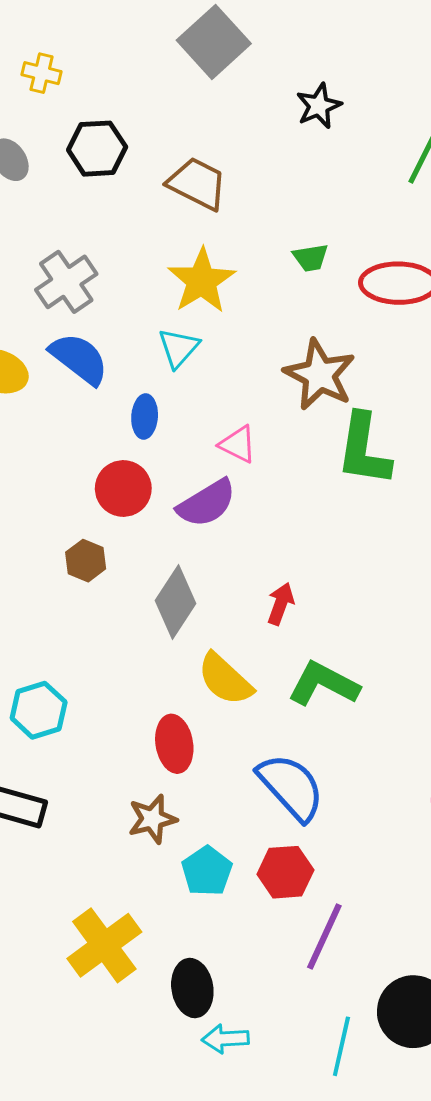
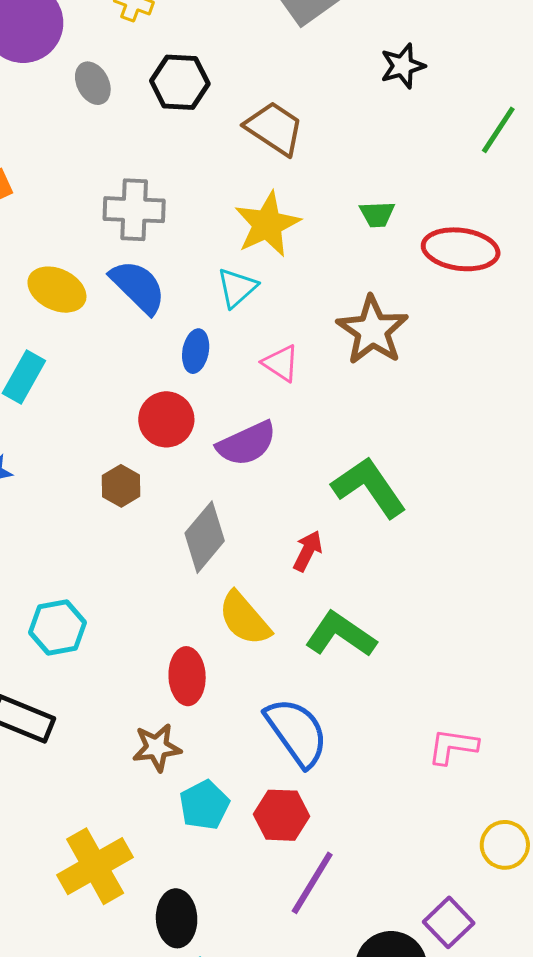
gray cross: (66, 282) -> (134, 210), turned 30
pink triangle: (238, 444) -> (281, 363), moved
green L-shape: (364, 450) -> (369, 487), moved, turned 130

